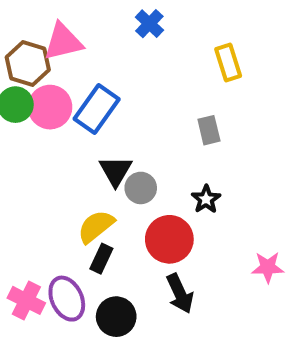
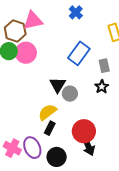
blue rectangle: (97, 109) -> (79, 53), moved
black star: (206, 199) -> (102, 87), moved
red circle: (169, 239) -> (84, 131), moved

